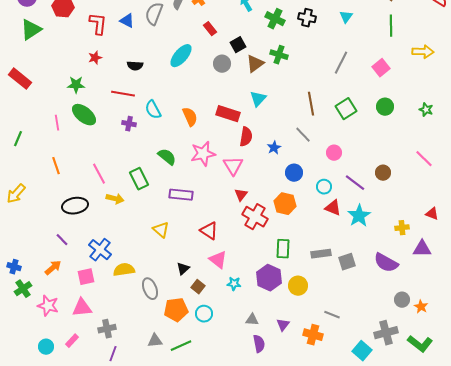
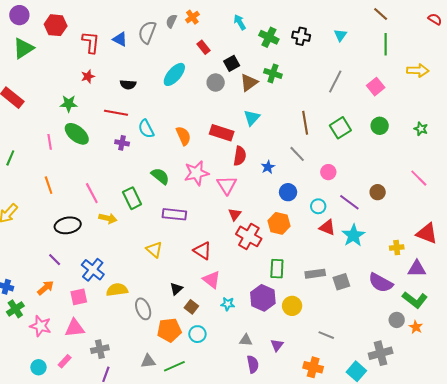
red triangle: (432, 214) -> (427, 233), size x1.6
orange cross: (313, 335) -> (313, 367), moved
green L-shape: (420, 344) -> (415, 300), moved

